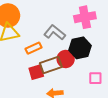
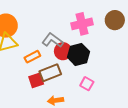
red circle: (66, 59) -> (63, 51), moved
pink square: (95, 78) -> (87, 84), moved, turned 32

